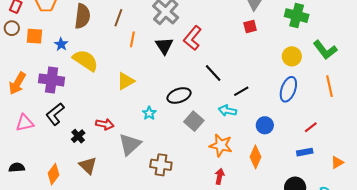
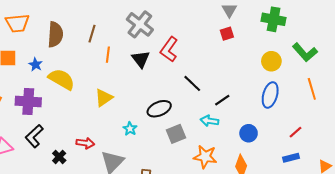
gray square: (194, 121) -> (176, 134), turned 30

